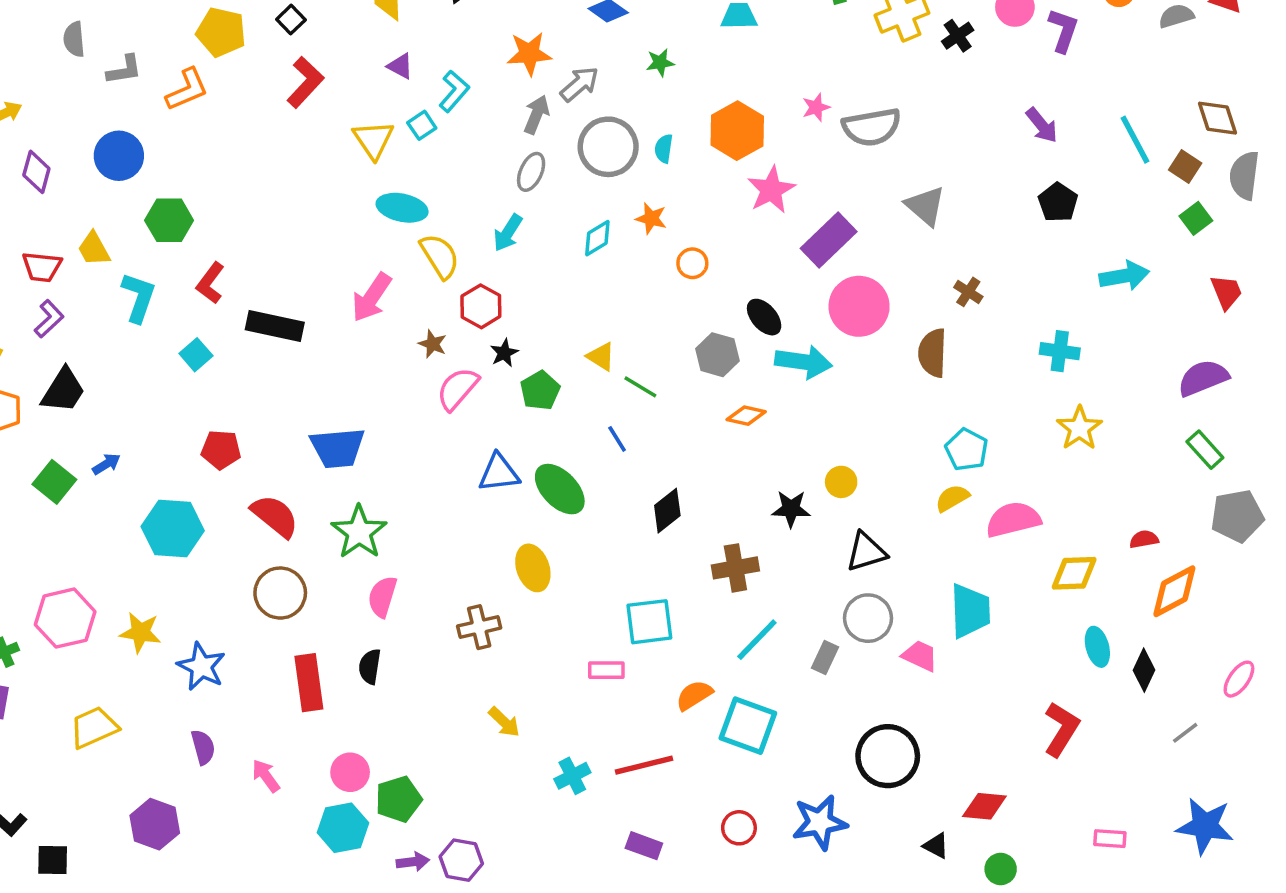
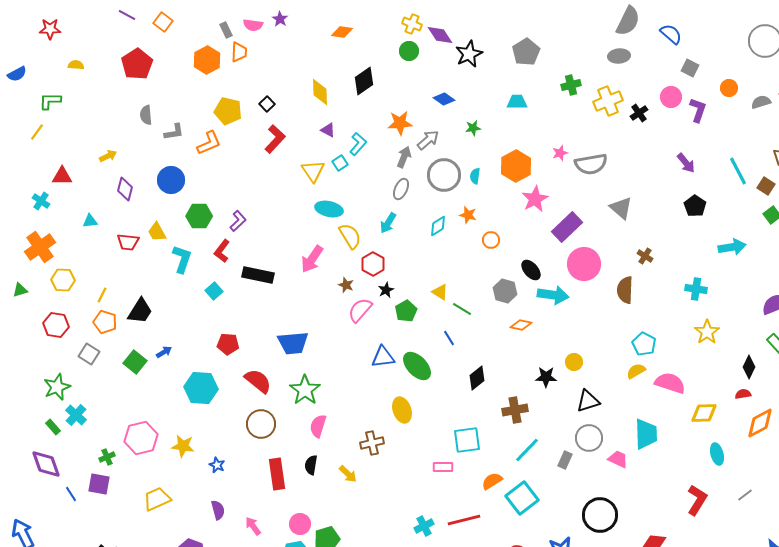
purple L-shape: (49, 319) -> (238, 221), moved
pink semicircle: (1013, 520) -> (670, 383), turned 32
blue star: (201, 666) -> (217, 465), size x0.6
black diamond: (1144, 670) -> (749, 367), moved
yellow arrow: (504, 722) -> (348, 474), moved
cyan square: (748, 726) -> (522, 498), turned 32
gray line: (1185, 733) -> (745, 495), moved

